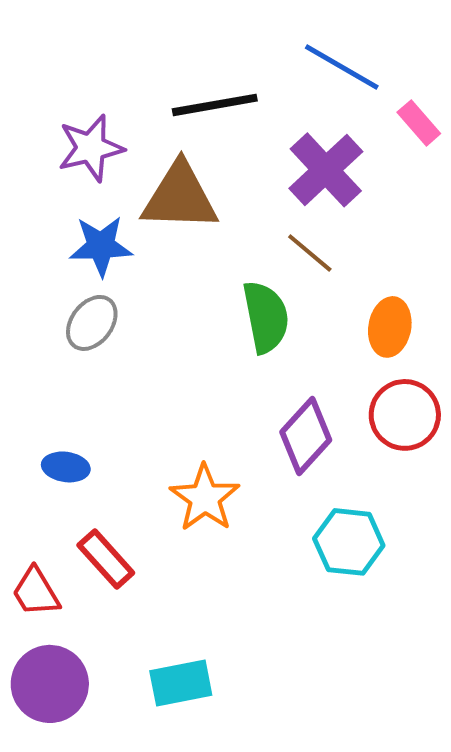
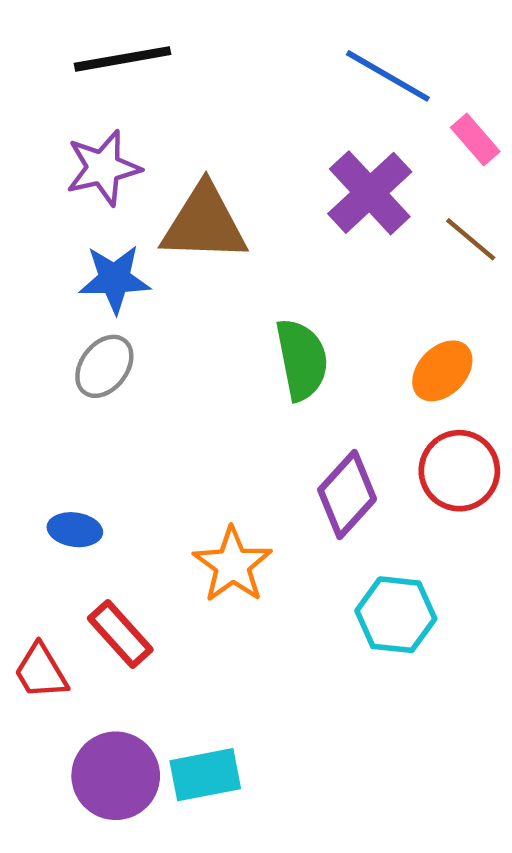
black line: (215, 105) -> (122, 59), moved
brown line: (310, 253) -> (471, 239), moved
orange ellipse: (390, 327) -> (442, 371), turned 34
purple circle: (50, 684) -> (116, 776), moved

